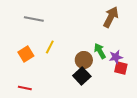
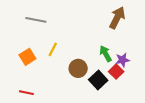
brown circle: (84, 60) -> (78, 68), moved
red square: (121, 68) -> (116, 72), moved, turned 32
black square: (82, 76) -> (98, 80), moved

